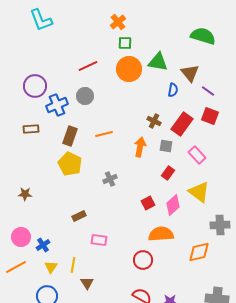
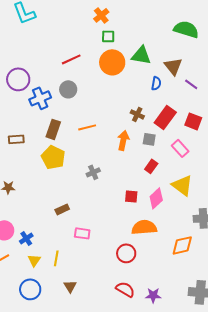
red square: (210, 116) -> (193, 121), moved
brown rectangle: (31, 129) -> (16, 139), moved
red square: (148, 203) -> (131, 196), turned 32
brown triangle: (87, 283) -> (70, 286), moved

